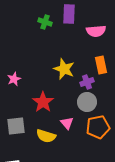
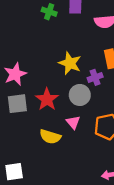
pink star: (14, 79) -> (15, 74), size x1.5
gray circle: (87, 102) -> (80, 95), moved
gray square: (16, 126) -> (17, 104), moved

